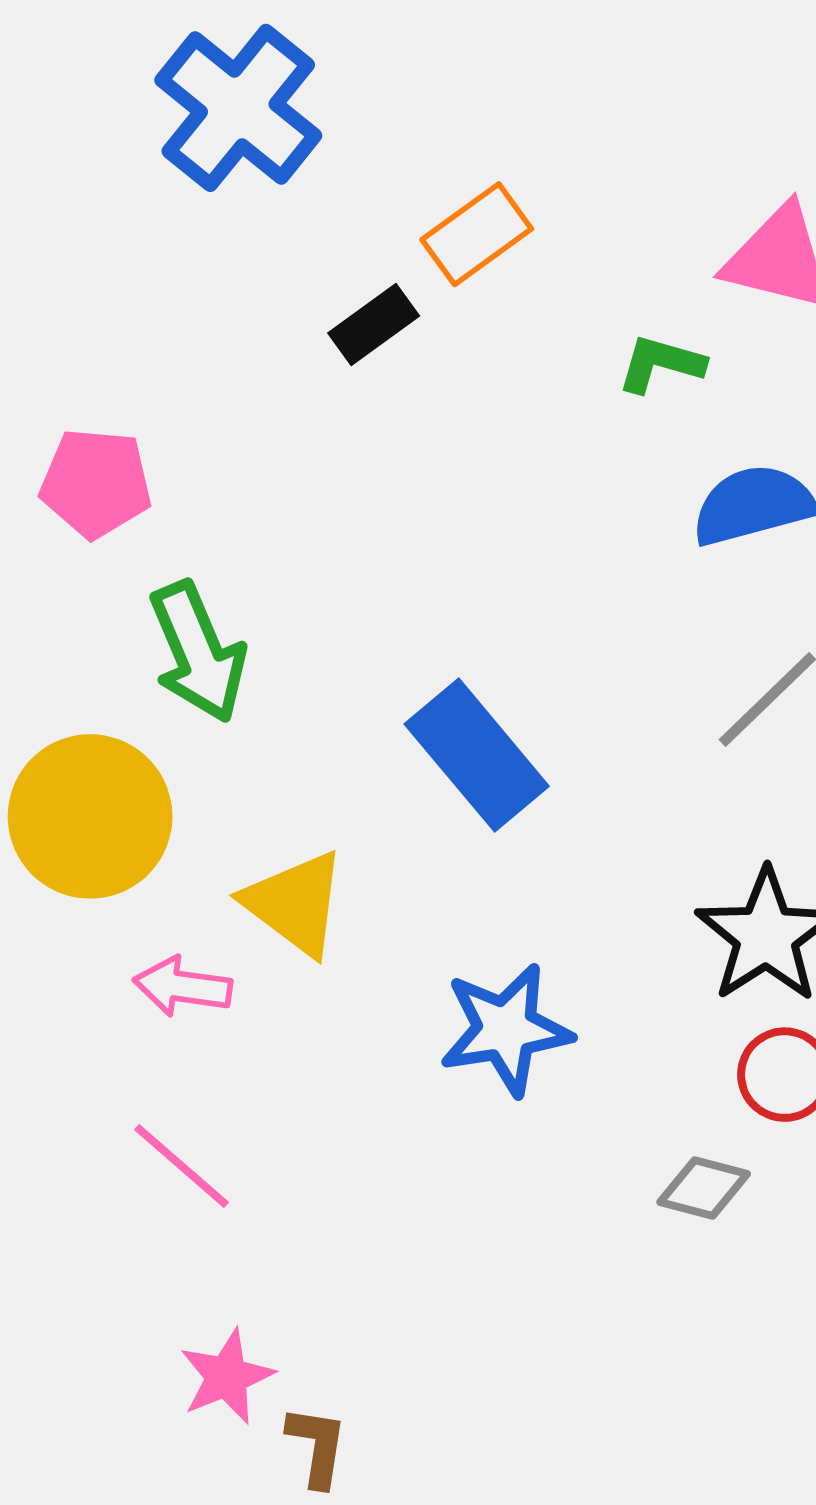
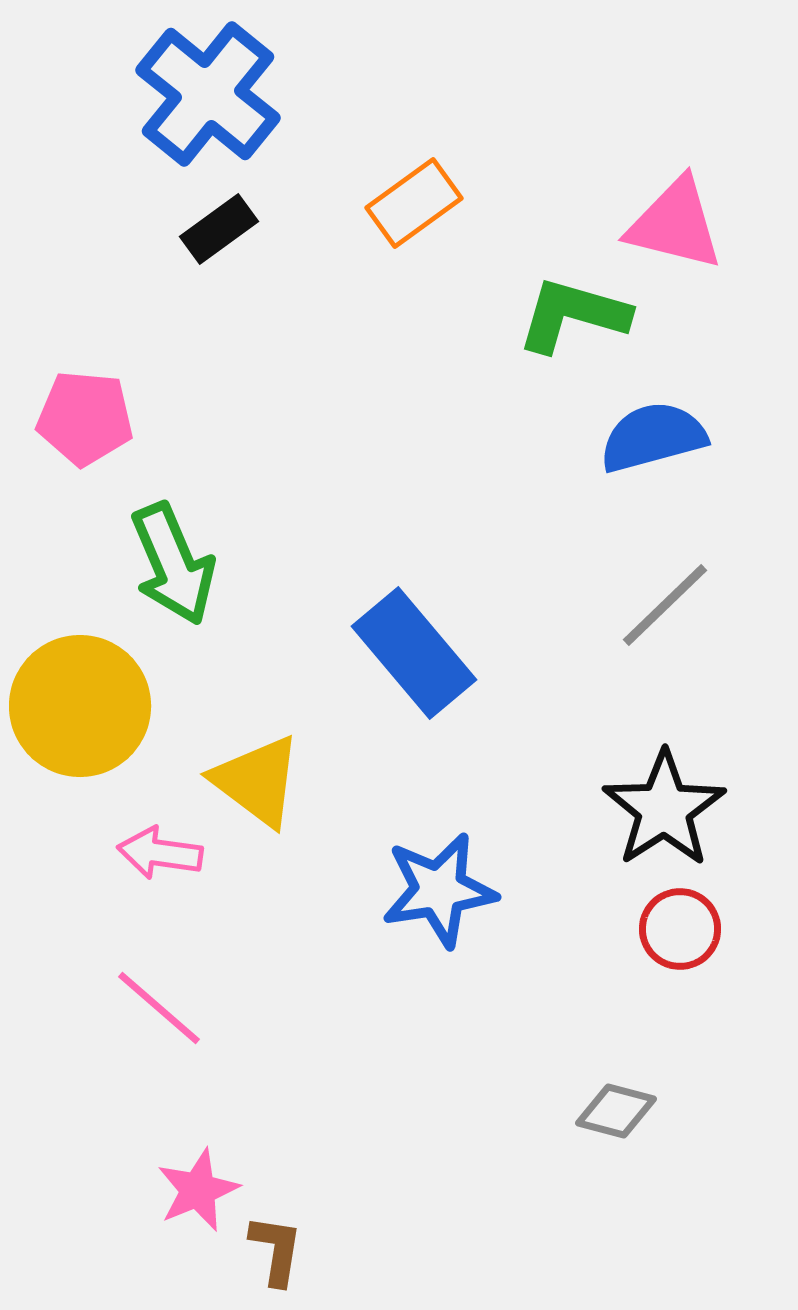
black rectangle: (374, 324) -> (219, 229), moved
green L-shape: (661, 364) -> (573, 315), size x1.5
gray diamond: (704, 1188) -> (616, 1111), moved

